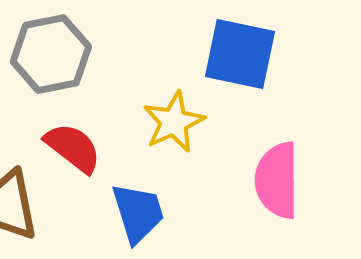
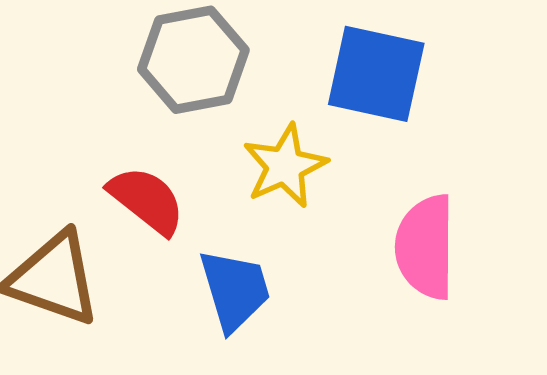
gray hexagon: (51, 54) -> (193, 60), moved

